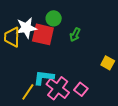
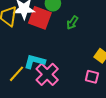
pink square: (81, 89) -> (92, 77), moved, turned -32

